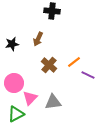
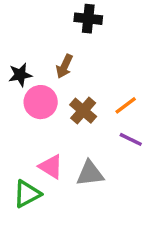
purple line: (88, 75) -> (131, 139), moved
pink circle: (14, 83) -> (41, 102), moved
pink triangle: (30, 98) -> (51, 167), turned -42

